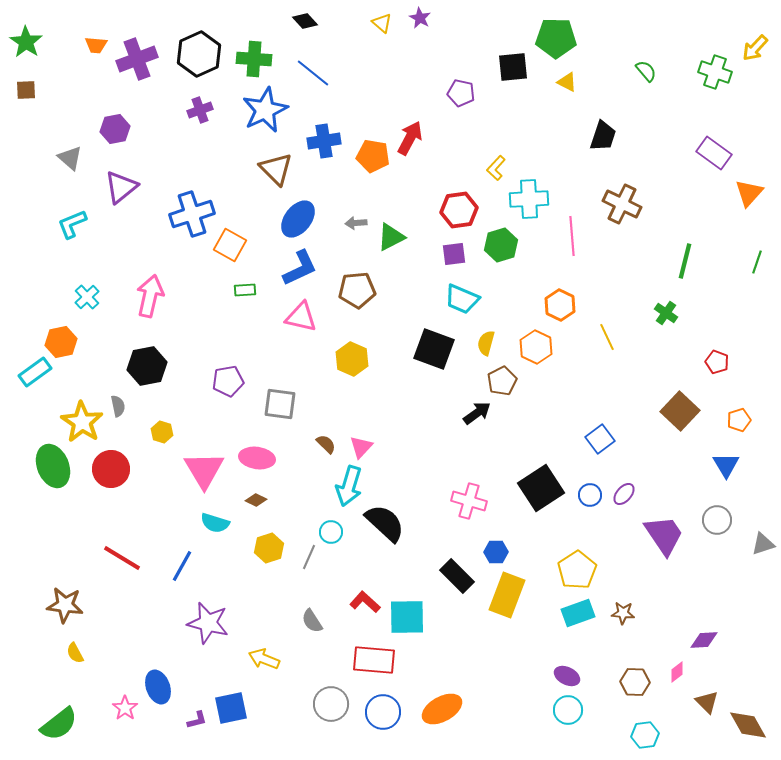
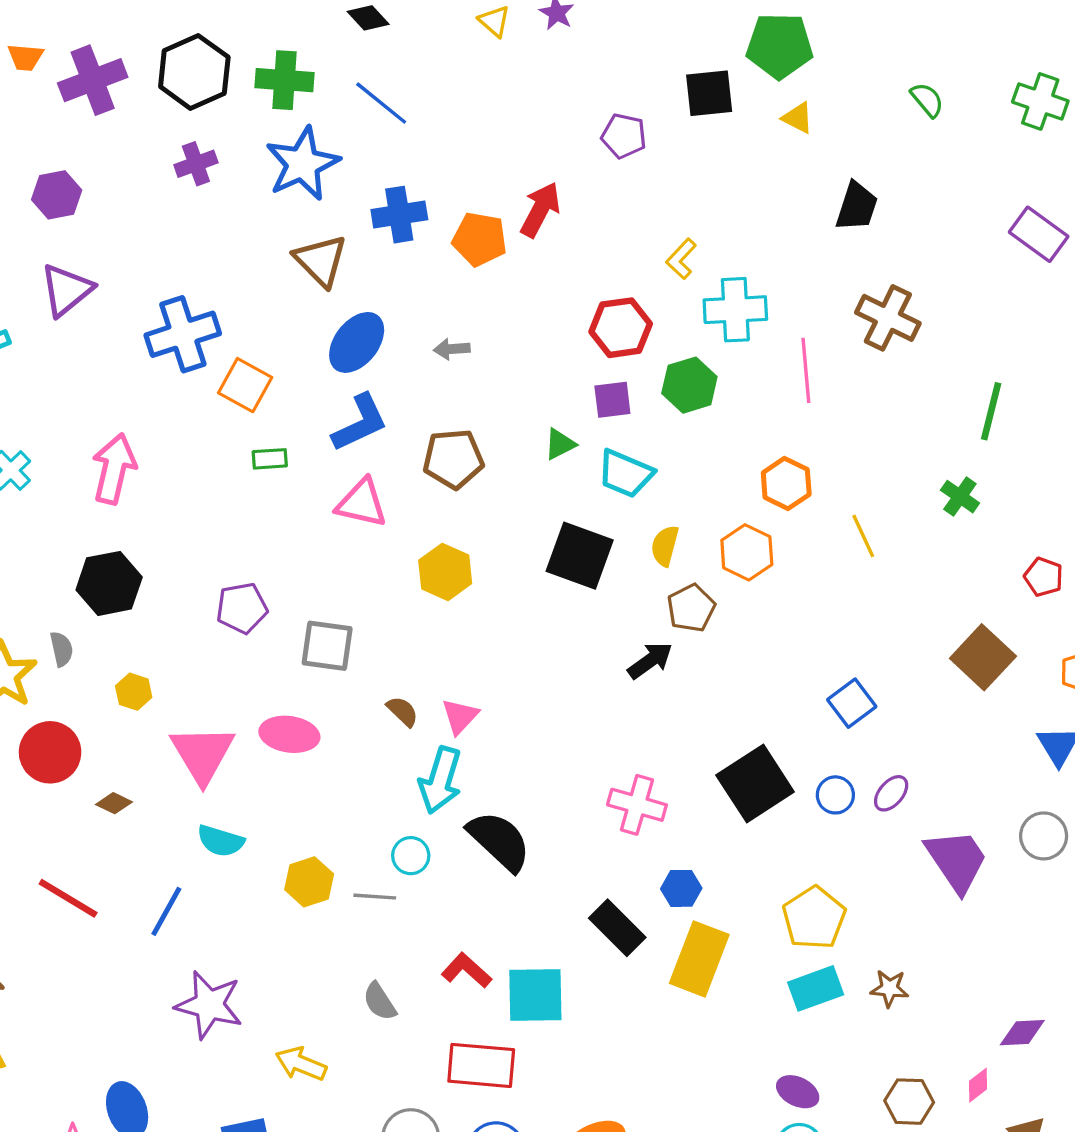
green triangle: (391, 237) -> (560, 444), moved, size x0.7
brown diamond: (256, 500) -> (114, 803), moved
gray line: (309, 557) -> (375, 897), turned 70

